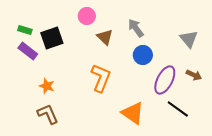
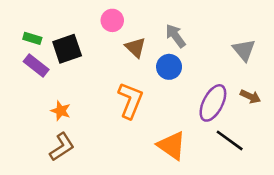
blue circle: (143, 55) -> (169, 67), moved
brown L-shape: (48, 114) -> (62, 147), turned 80

